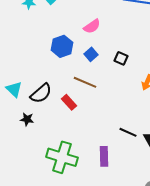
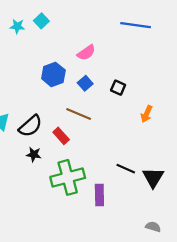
black star: (27, 119) -> (34, 154), moved
green cross: (62, 157) -> (68, 177), moved, turned -32

